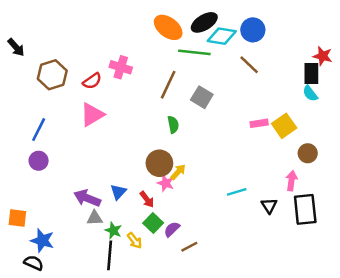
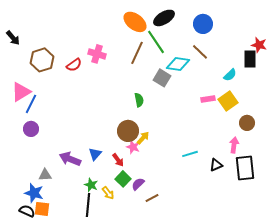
cyan diamond: (222, 36) -> (178, 64), moved
green line: (194, 52) -> (156, 42), turned 50
brown line: (168, 85) -> (137, 53), moved
cyan semicircle: (310, 93) -> (230, 75), moved, turned -96
pink triangle: (92, 115) -> (21, 92), moved
black triangle: (269, 206) -> (216, 165), turned 40
orange square: (17, 218) -> (42, 209), moved
gray triangle: (95, 218) -> (45, 175), moved

